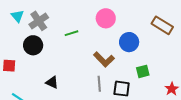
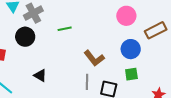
pink circle: (106, 18) -> (126, 16), moved
brown rectangle: (162, 25) -> (156, 30), turned -65
blue circle: (129, 42) -> (131, 49), moved

